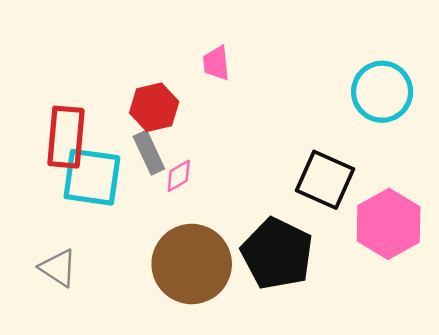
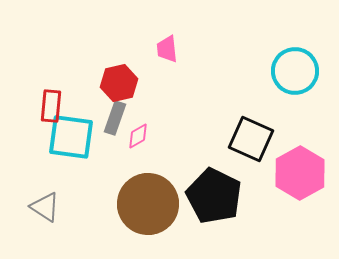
red rectangle: (66, 137) -> (51, 106), size x0.7
gray rectangle: (149, 153) -> (115, 118), turned 44

